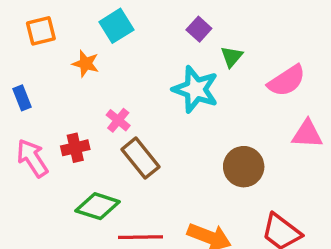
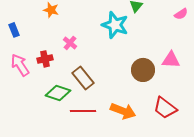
pink semicircle: (287, 81) -> (181, 14), moved, size x0.6
pink triangle: (307, 134) -> (171, 60), moved
brown rectangle: (141, 158) -> (83, 78), moved

